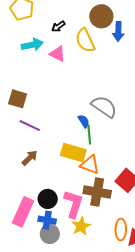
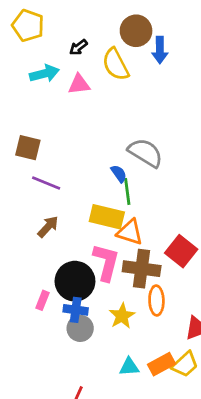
pink triangle: (58, 54) -> (79, 84), turned -30
black circle: (48, 199) -> (75, 281), size x1.5
pink L-shape: (73, 204) -> (106, 262), moved
pink rectangle: (23, 212) -> (43, 300), size x0.5
orange ellipse: (121, 230) -> (156, 300), moved

